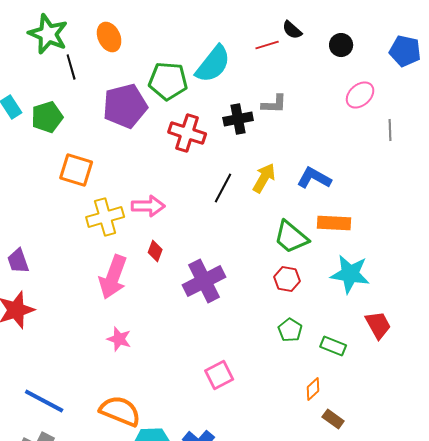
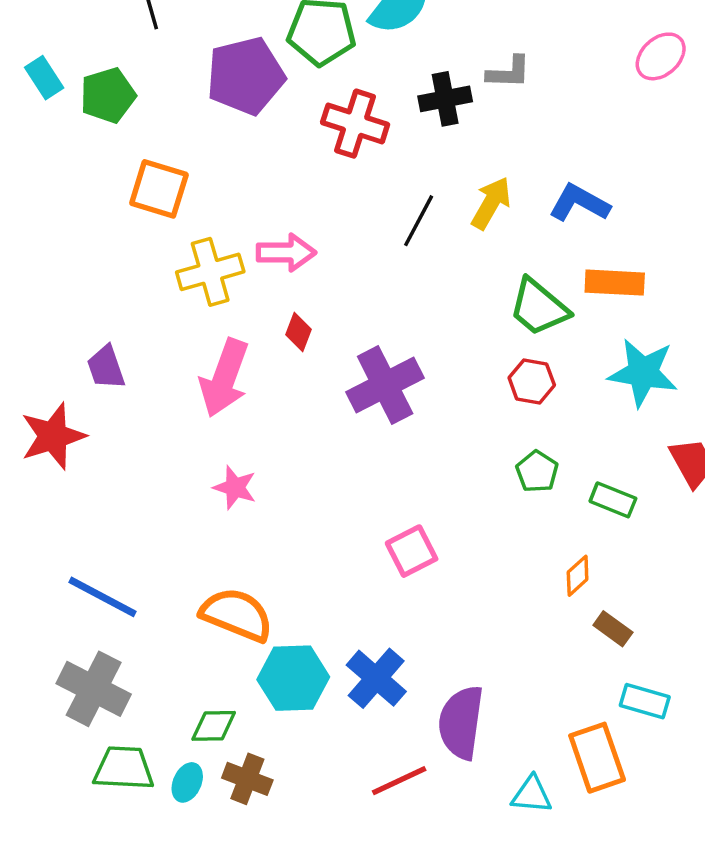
purple trapezoid: (18, 261) -> (106, 367), moved

